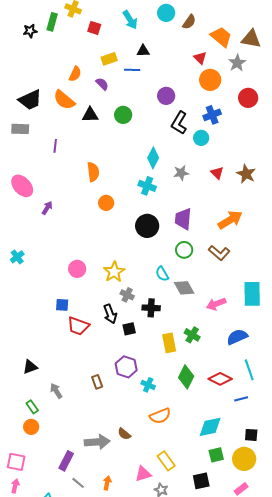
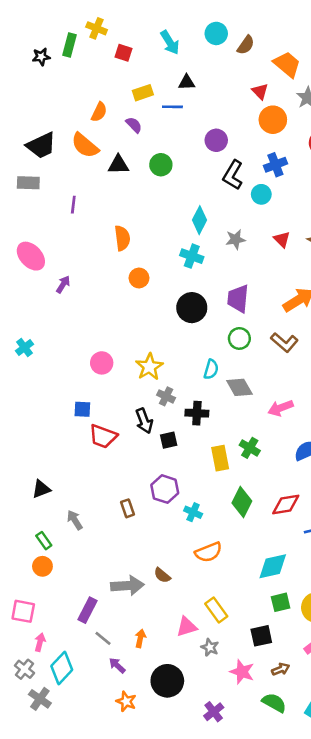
cyan semicircle: (162, 274) -> (211, 369), turned -133
red diamond: (220, 379) -> (286, 505), turned -35
pink arrow: (15, 486) -> (40, 642), moved

